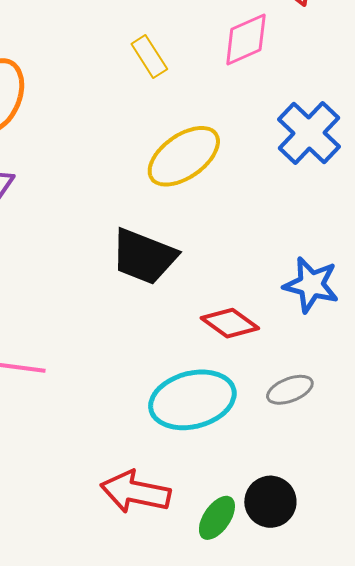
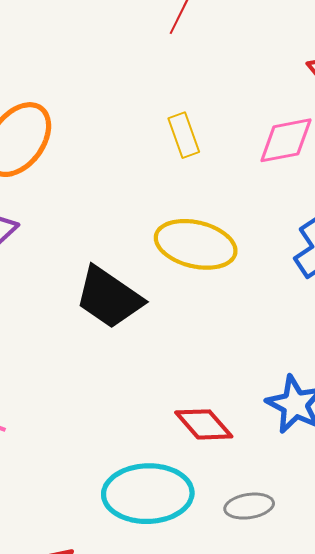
yellow ellipse: (184, 156) -> (196, 244), turned 36
black trapezoid: (144, 256) -> (109, 298), moved

